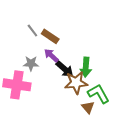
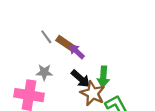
purple arrow: (51, 55) -> (77, 52), moved
brown star: (76, 83) -> (93, 93), turned 30

